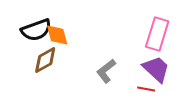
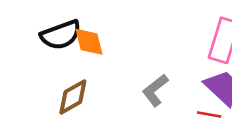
brown diamond: (45, 60) -> (73, 97), moved

